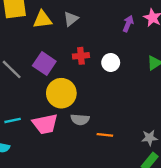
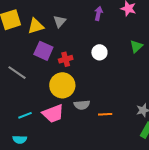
purple arrow: (128, 24) -> (98, 13), moved
red cross: (81, 56) -> (66, 59), moved
purple square: (44, 64) -> (43, 51), moved

